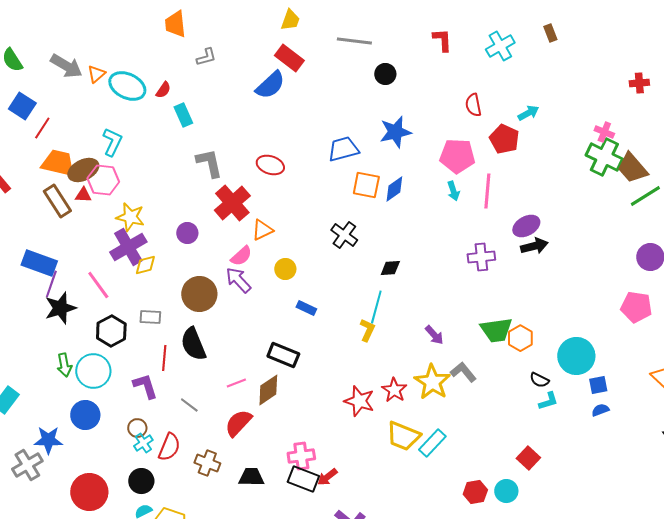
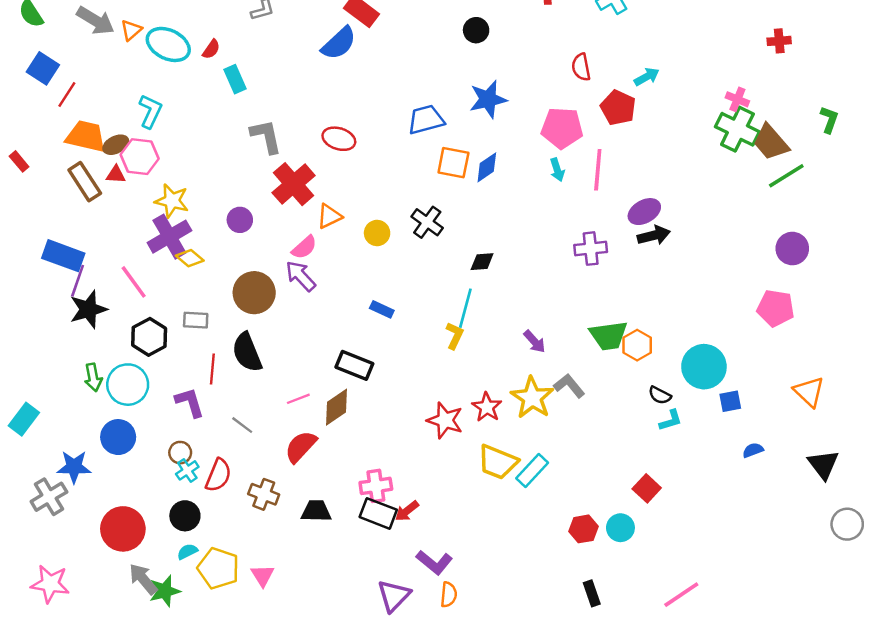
brown ellipse: (83, 170) -> (116, 145), size x0.7
yellow diamond: (145, 265) -> (190, 258), turned 55
yellow circle: (285, 269) -> (377, 233), moved
blue semicircle: (600, 410) -> (753, 450), moved

